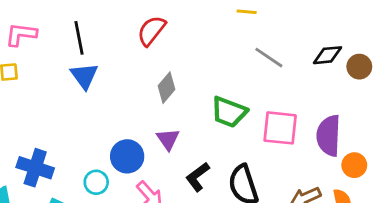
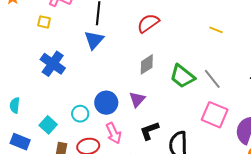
gray line: (269, 58) -> (212, 79), moved
green trapezoid: (229, 112) -> (182, 76), moved
blue cross: (35, 168) -> (53, 64), moved

